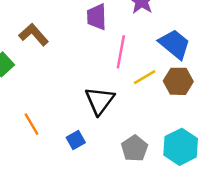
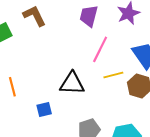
black triangle: (100, 101) -> (72, 83), turned 40

